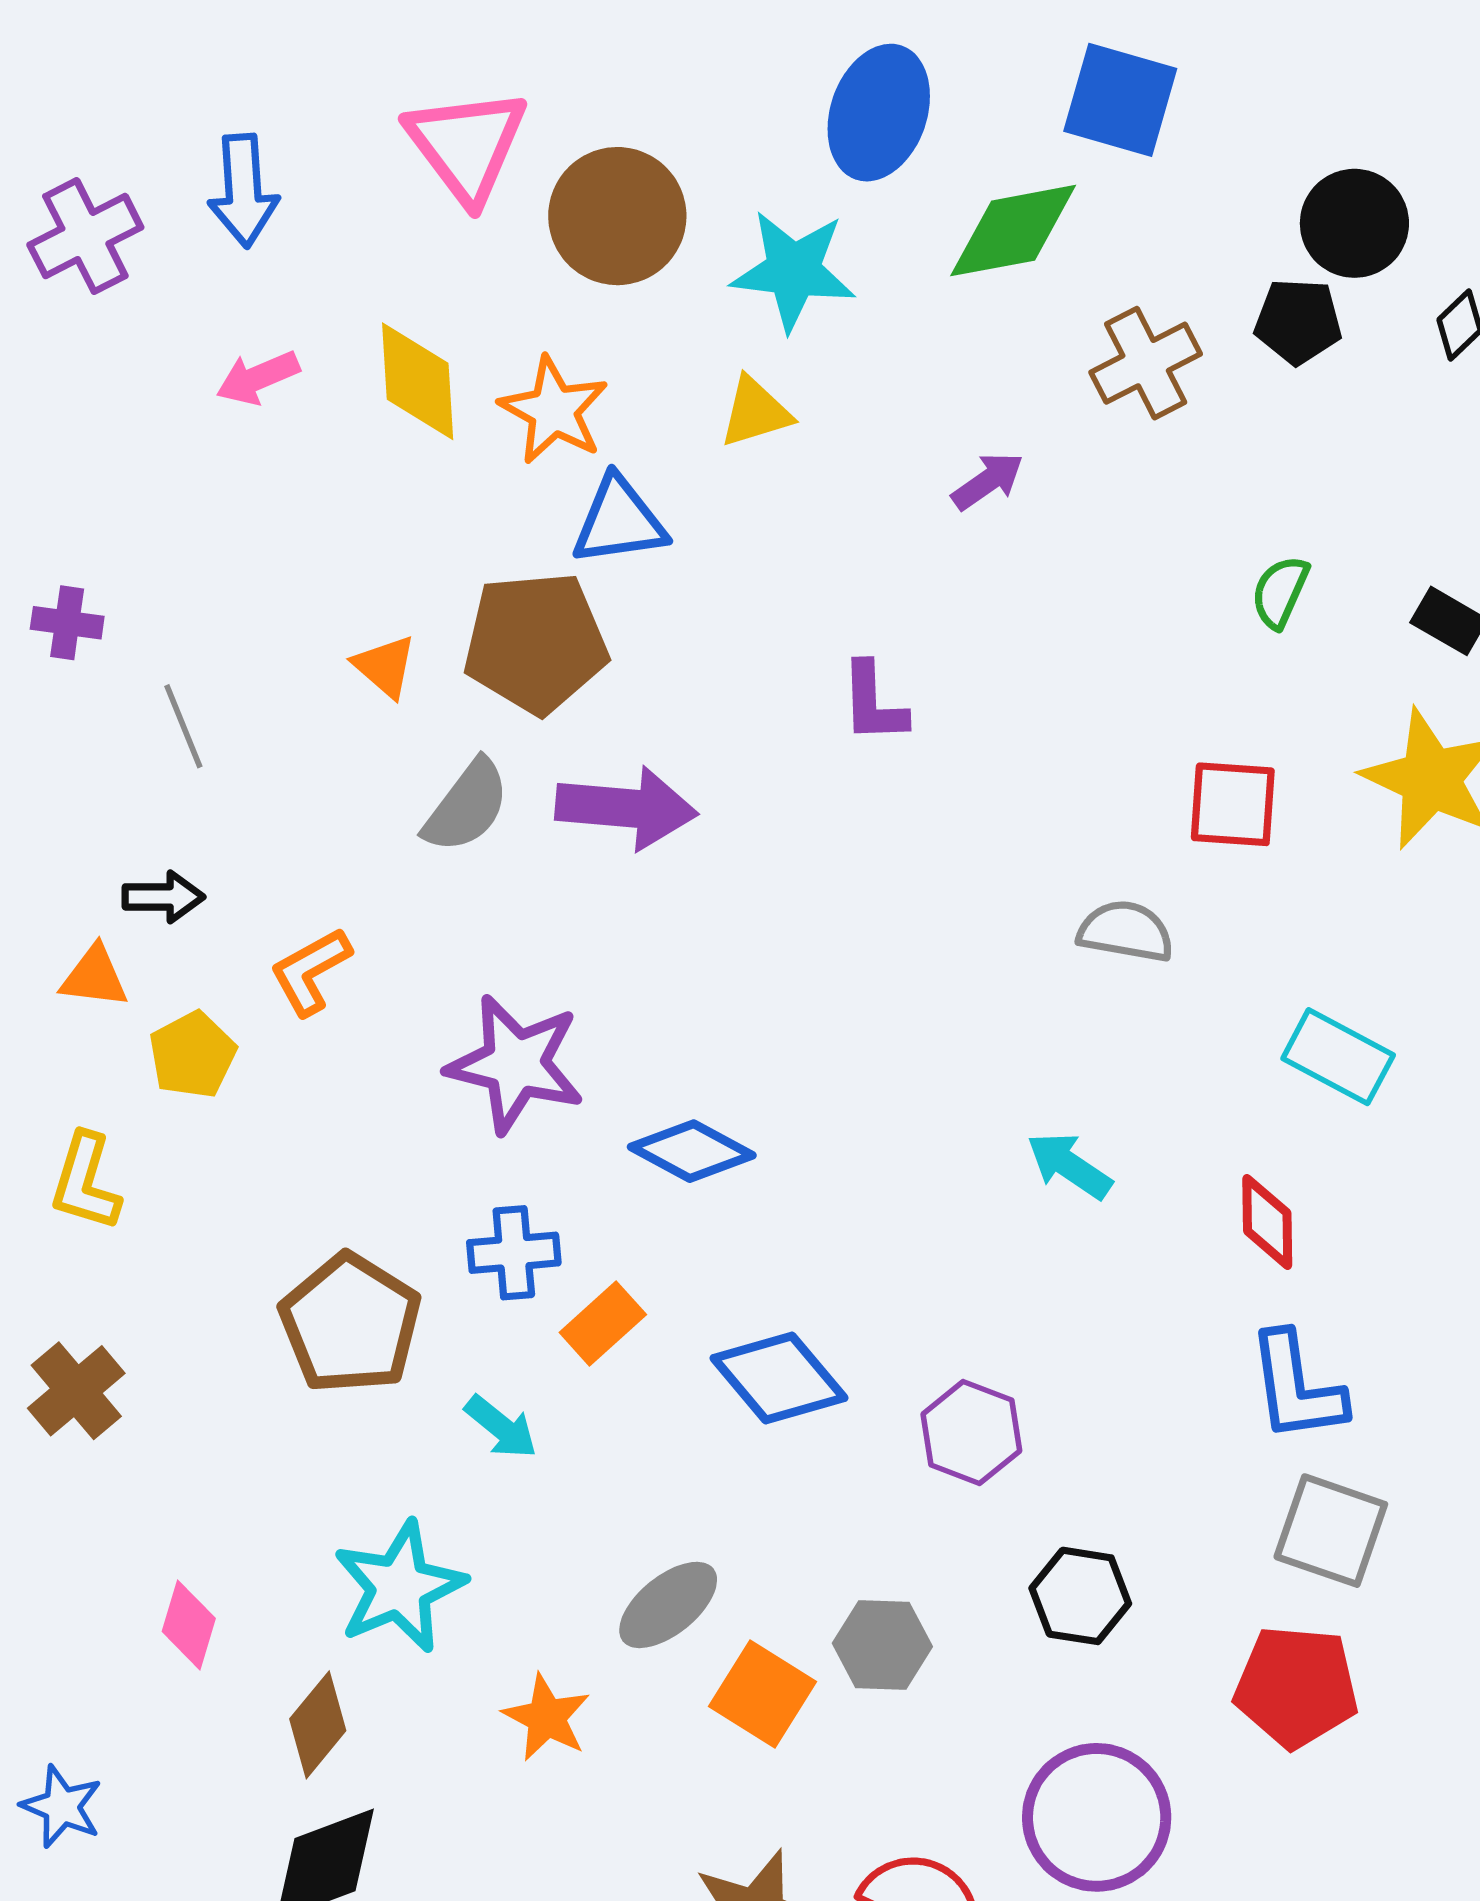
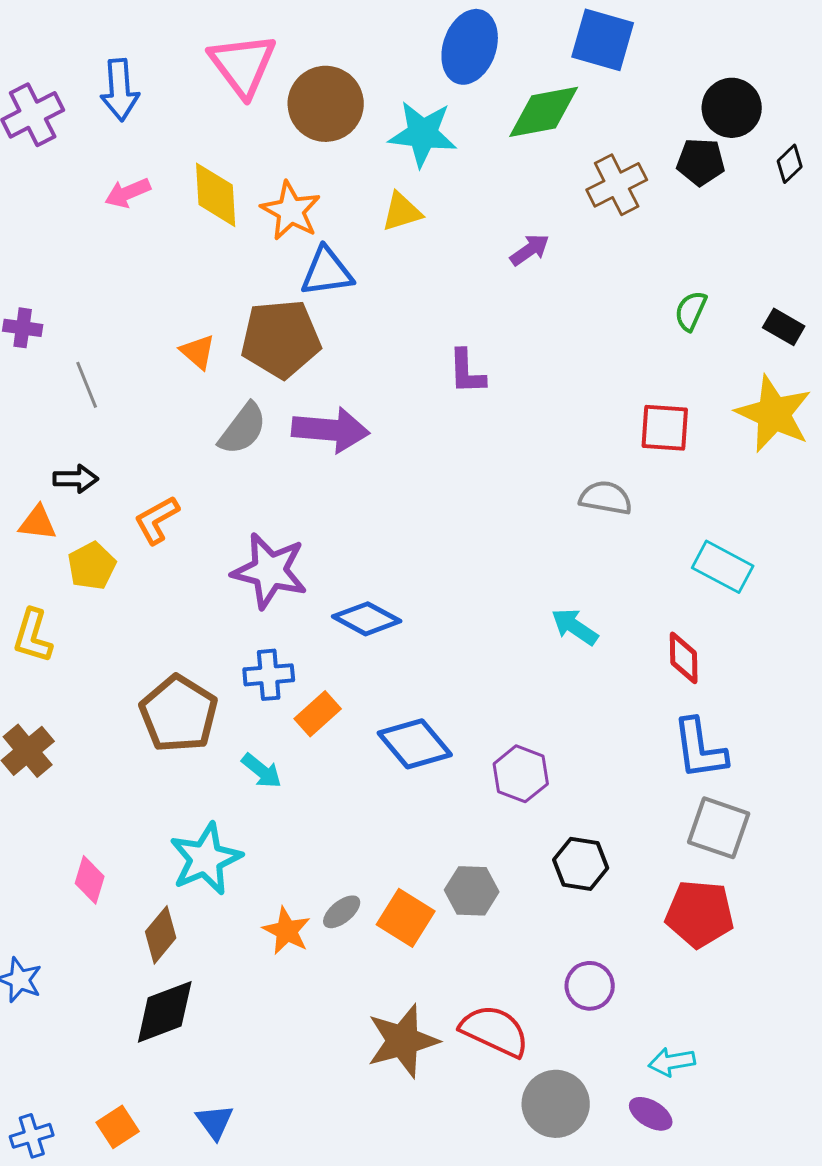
gray ellipse: (668, 1605) -> (342, 912), moved, size x0.7
purple circle: (1097, 1817) -> (590, 986), size x0.6

